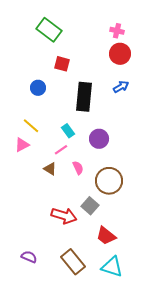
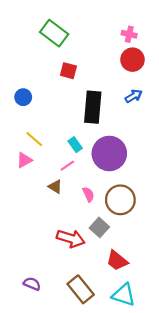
blue circle: (38, 88) -> (23, 97), moved
purple circle: (99, 139) -> (109, 153), size x1.6
pink semicircle: (78, 168) -> (88, 194), moved

